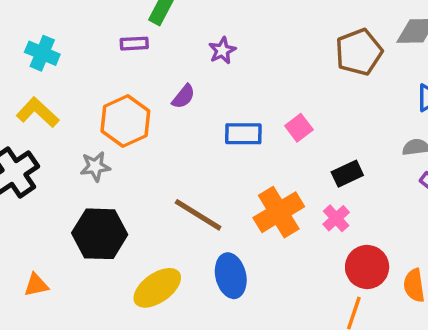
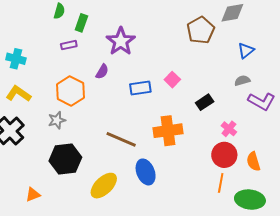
purple star: (222, 50) -> (121, 41), size x1.8
orange cross: (279, 212) -> (168, 131), turned 32
pink cross: (336, 218) -> (229, 129), moved

